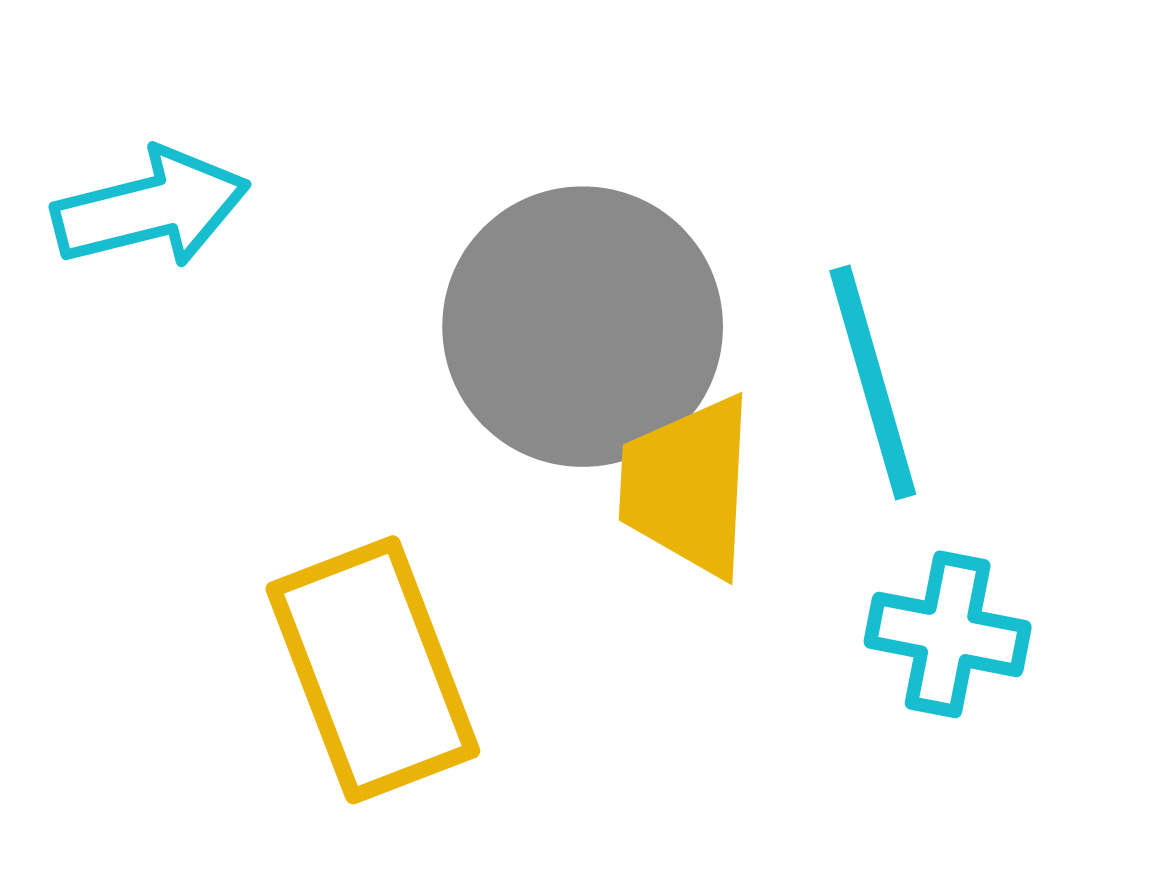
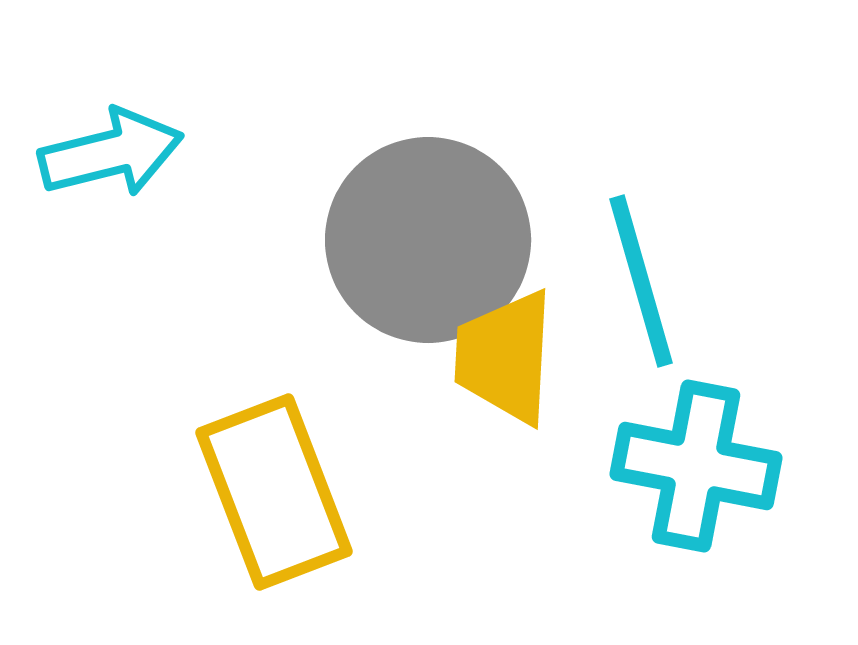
cyan cross: (948, 634) -> (696, 466), size x1.4

